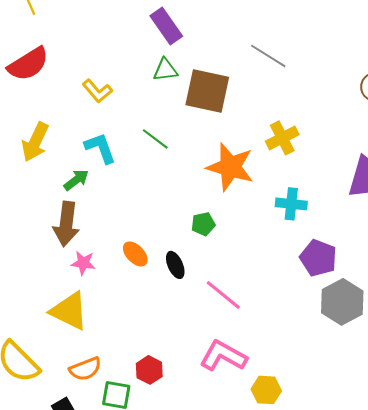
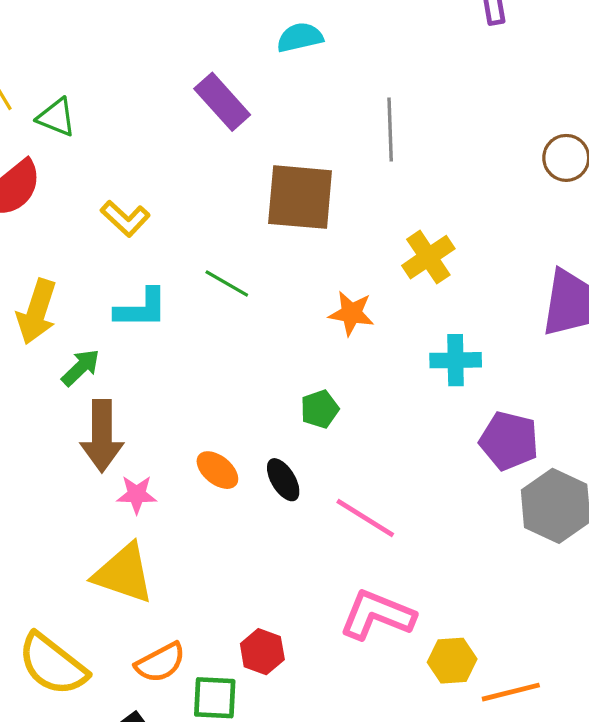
gray line: (268, 56) -> (390, 130), turned 63
green triangle: (165, 70) -> (56, 117), moved, turned 36
cyan L-shape: (100, 148) -> (141, 308), turned 117
orange star: (230, 167) -> (351, 313), size x0.6
green arrow: (76, 180) -> (81, 367), moved

